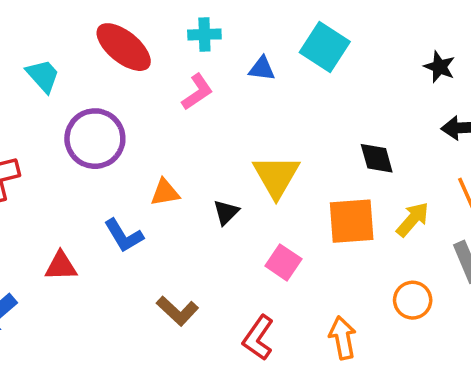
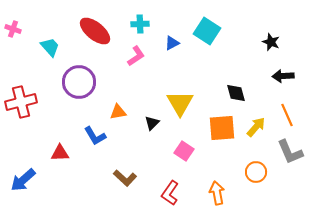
blue triangle: (262, 69) -> (172, 43), turned -35

